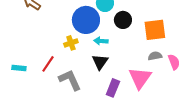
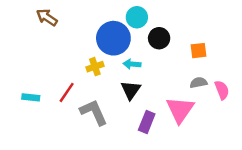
orange square: (155, 30) -> (199, 51), size x0.6

